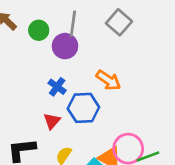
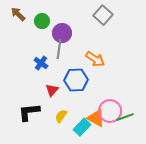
gray line: (73, 24) -> (59, 49), moved
blue cross: (57, 87) -> (41, 63), moved

